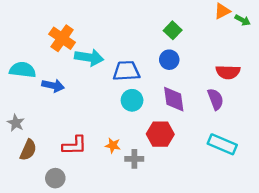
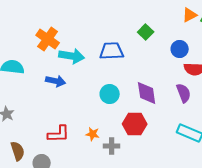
blue circle: (169, 60) -> (180, 49), moved
blue trapezoid: (126, 71) -> (112, 51), moved
blue arrow: (53, 86) -> (56, 81), moved
brown semicircle: (28, 150) -> (18, 151), moved, turned -42

